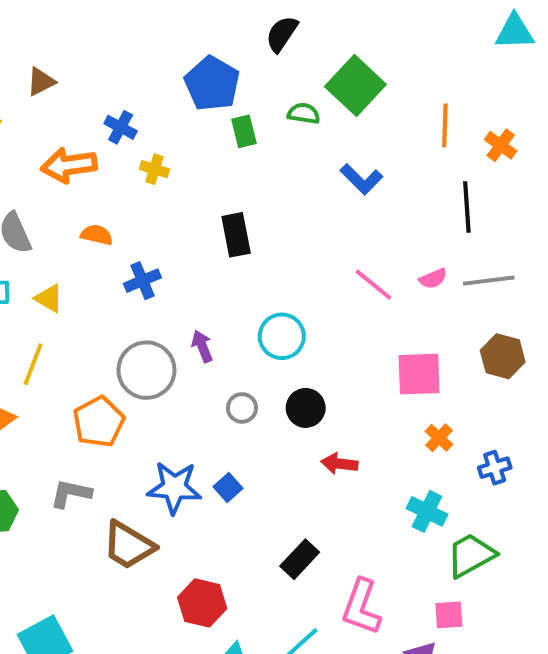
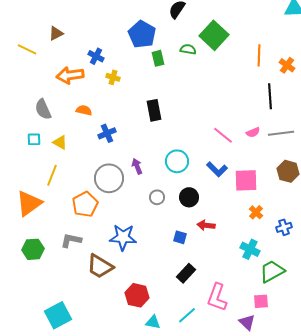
blue L-shape: (361, 179) -> (217, 169), moved
blue square: (228, 488) -> (180, 237), moved, turned -32

